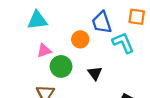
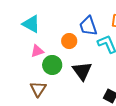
cyan triangle: (37, 20) -> (31, 24), turned 36
black triangle: (95, 73) -> (82, 71), size x1.5

